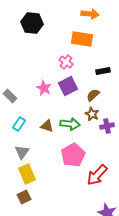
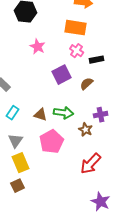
pink cross: (66, 62) -> (77, 51), moved
pink star: (44, 88) -> (38, 47), moved
brown star: (92, 114) -> (86, 130), moved
pink pentagon: (73, 155) -> (52, 142), moved

